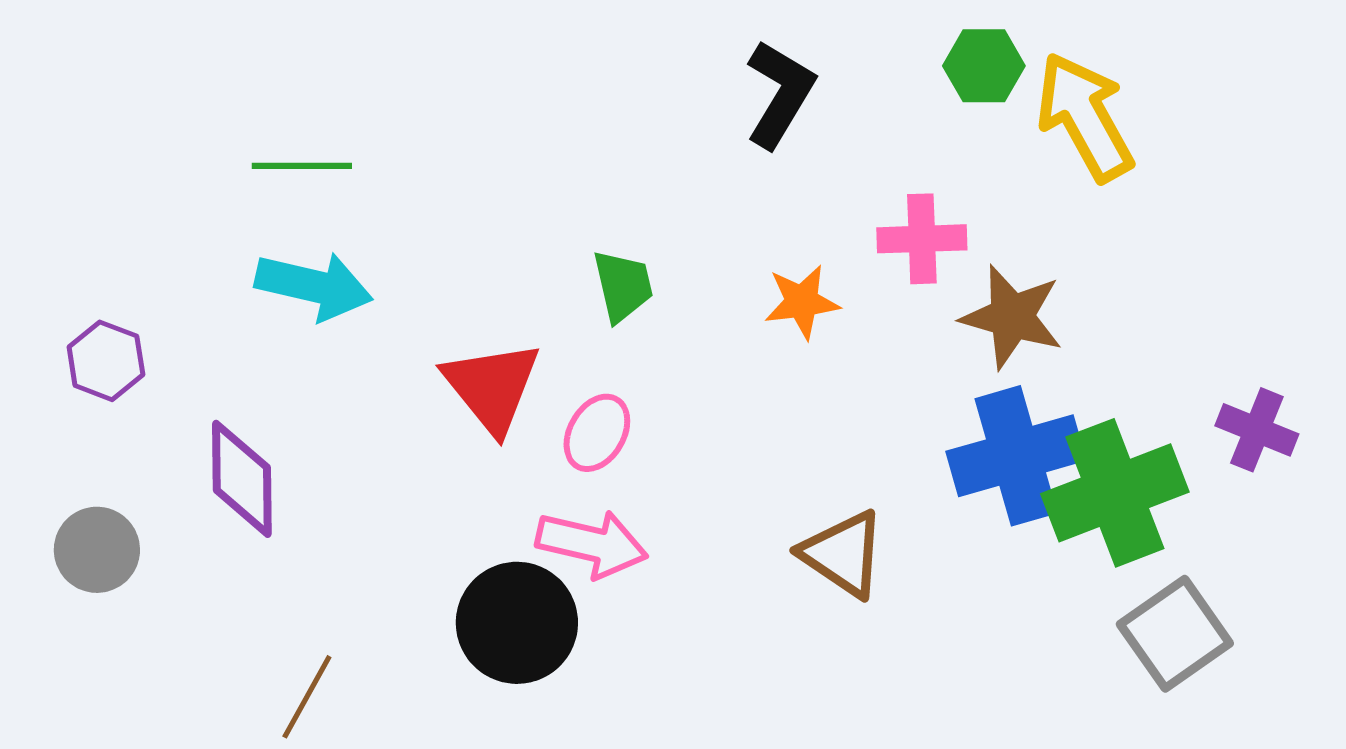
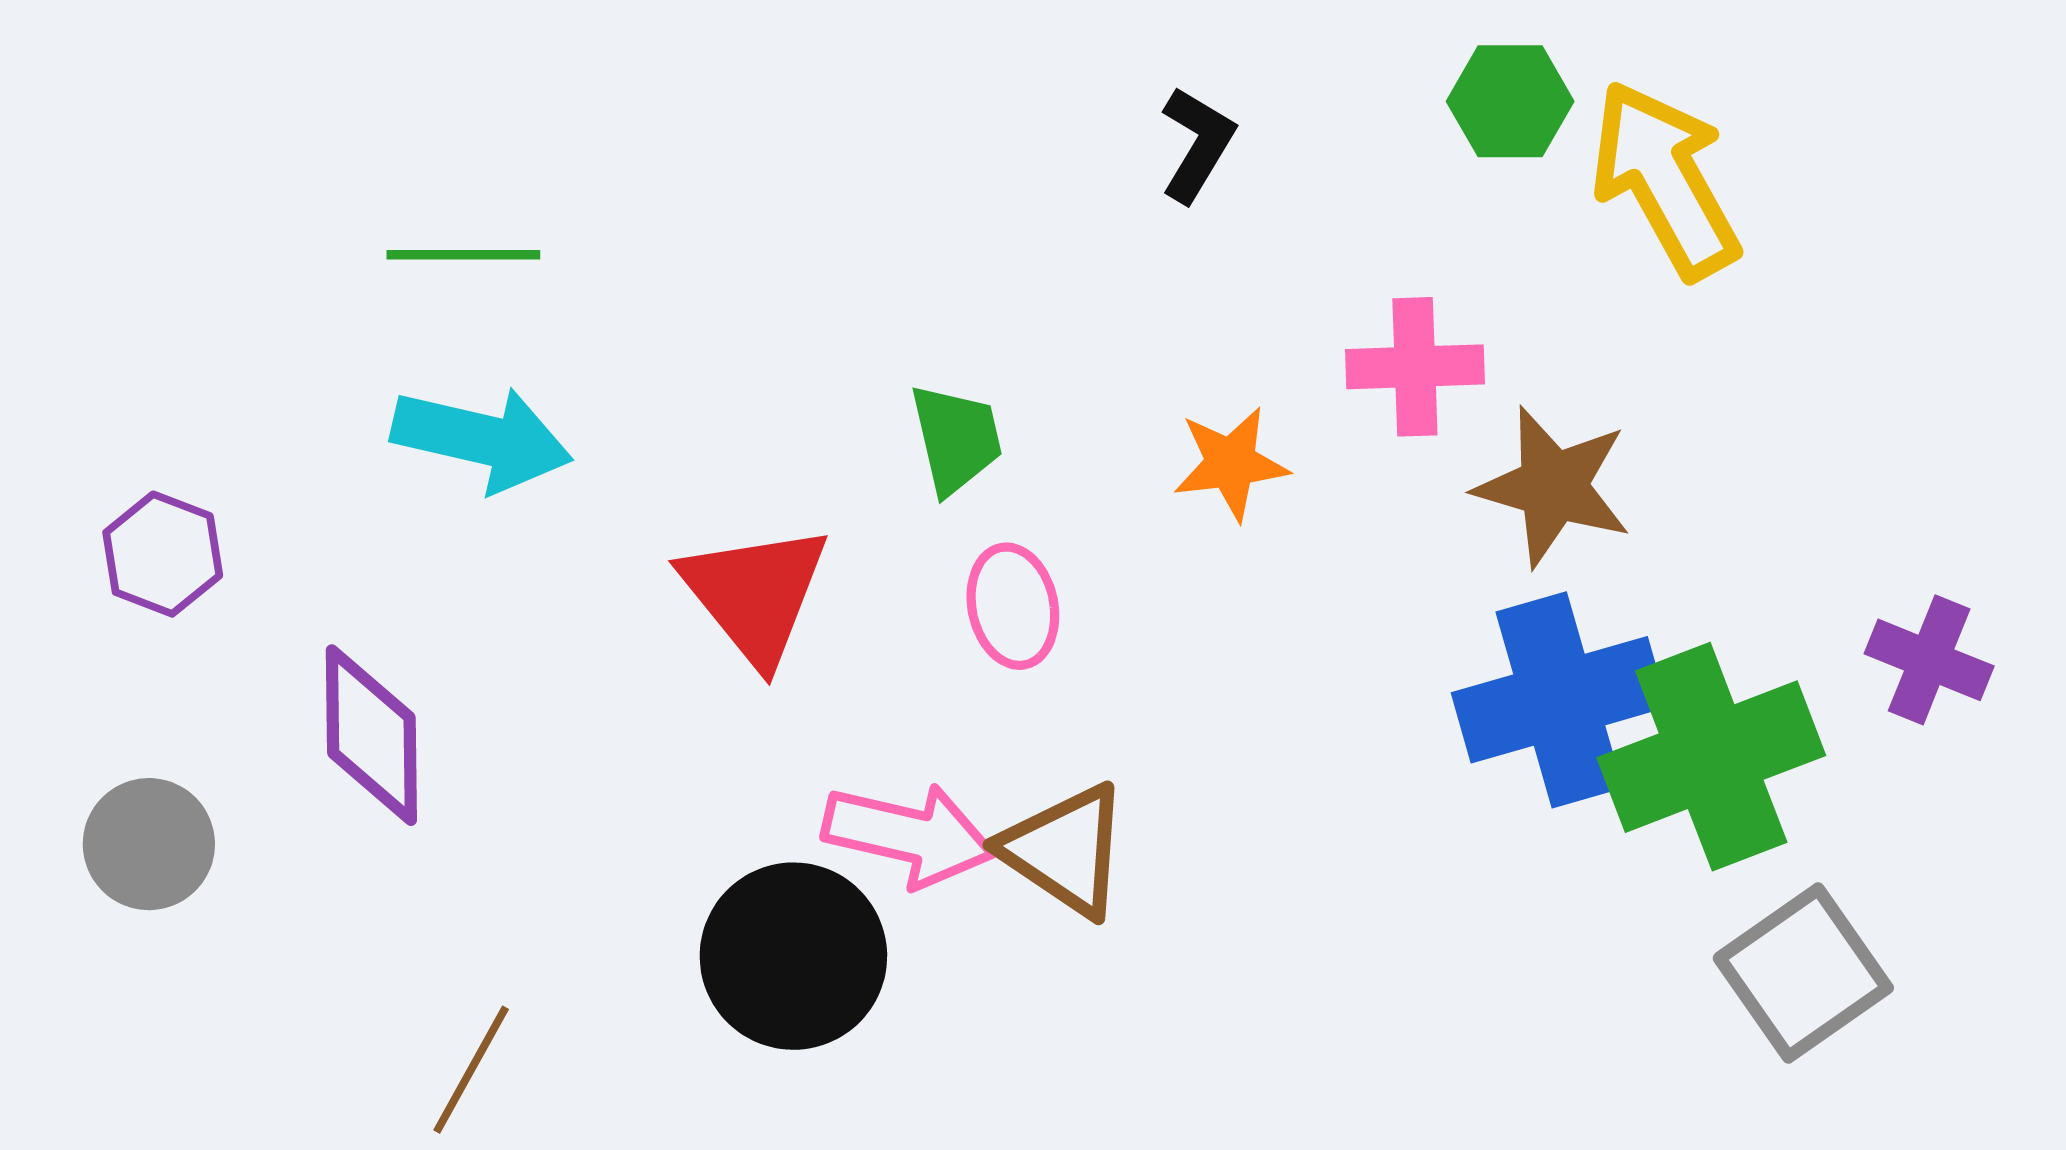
black L-shape: (780, 94) -> (1197, 144), size x0.7
pink ellipse: (597, 433) -> (1013, 606), moved, turned -42
brown triangle: (843, 554) -> (1065, 850), moved

